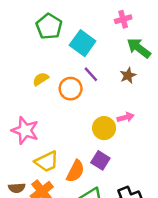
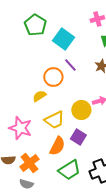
yellow semicircle: (41, 79) -> (39, 96), moved
pink star: (25, 130) -> (20, 128), moved
yellow trapezoid: (47, 162) -> (54, 120), moved

